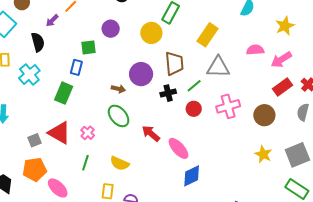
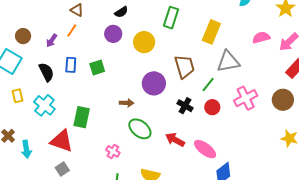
purple arrow: (52, 20) -> (52, 40), moved
purple circle: (111, 29) -> (113, 34), moved
yellow circle: (151, 33) -> (144, 42), moved
blue rectangle: (76, 67) -> (71, 65), moved
brown arrow: (118, 89) -> (127, 103), moved
black cross: (168, 93) -> (185, 106), moved, turned -35
red triangle: (59, 133) -> (62, 141), moved

